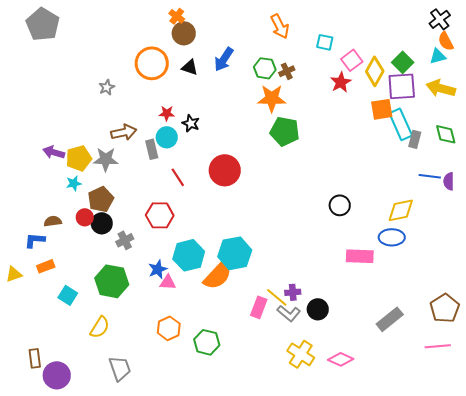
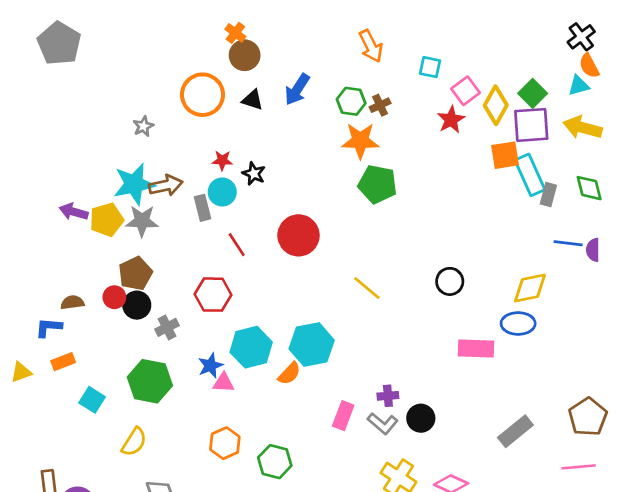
cyan star: (74, 183) -> (134, 184), moved, size x2.0
orange semicircle: (218, 275) -> (289, 373), size x0.6
yellow line: (277, 297) -> (367, 288), moved

